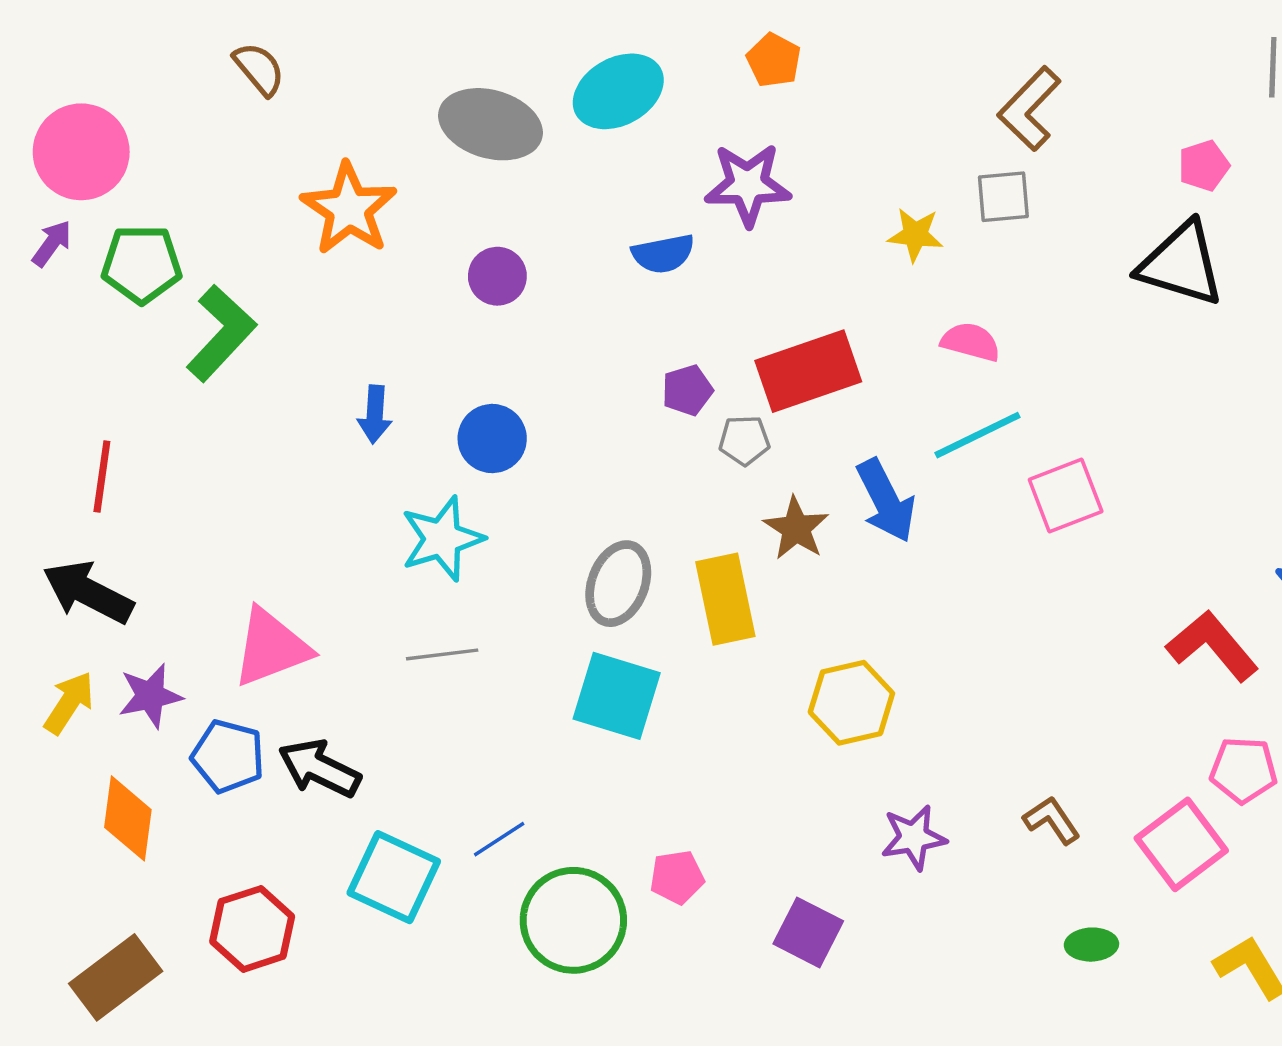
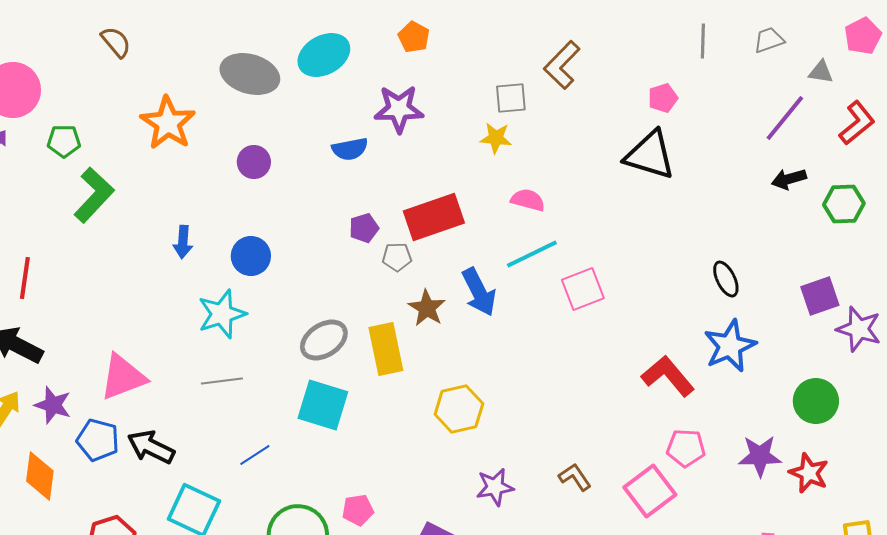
gray square: (1003, 197) -> (511, 98), moved
green pentagon: (142, 264) -> (64, 141), moved, size x0.7
gray ellipse: (618, 584) -> (324, 340), turned 36
purple star: (150, 696) -> (53, 405), turned 30
blue line: (499, 839) -> (255, 455), moved

